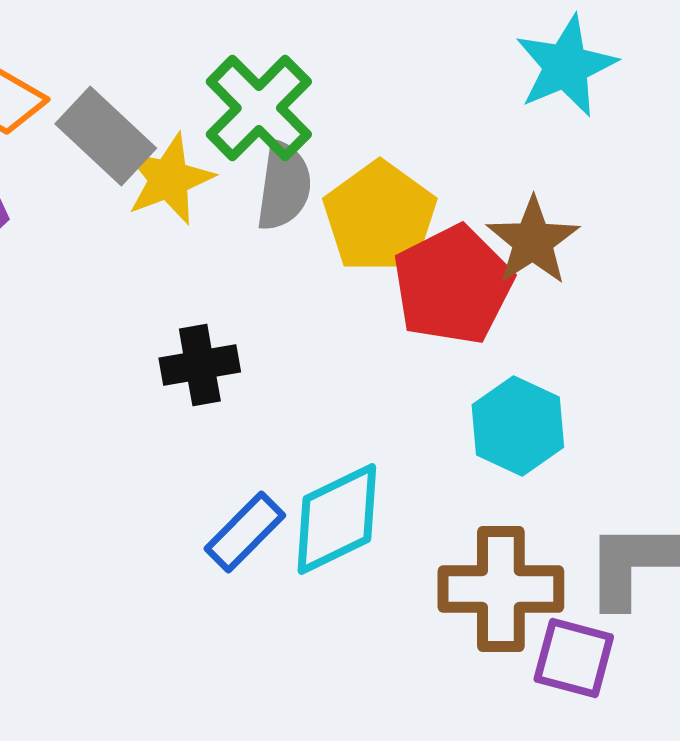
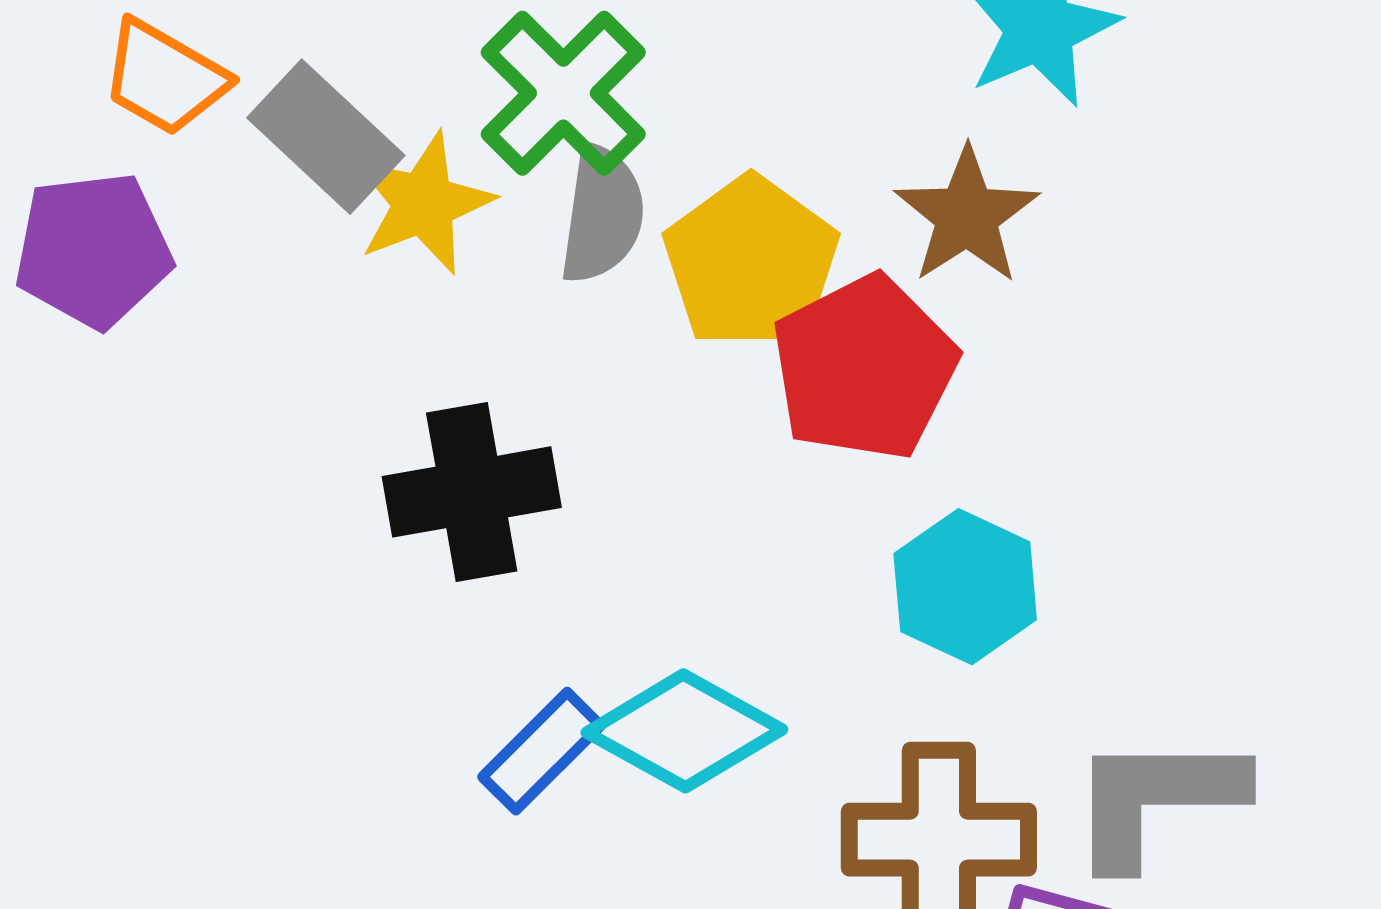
brown star: (533, 241) -> (967, 216), moved
black cross: (200, 365) -> (472, 492), size x1.4
cyan diamond: (337, 519) -> (684, 731), turned 55

